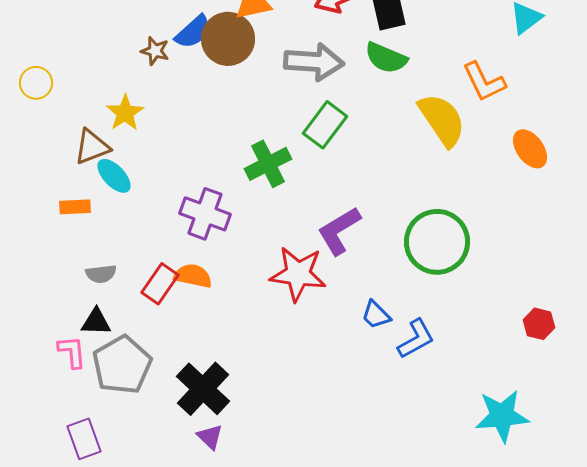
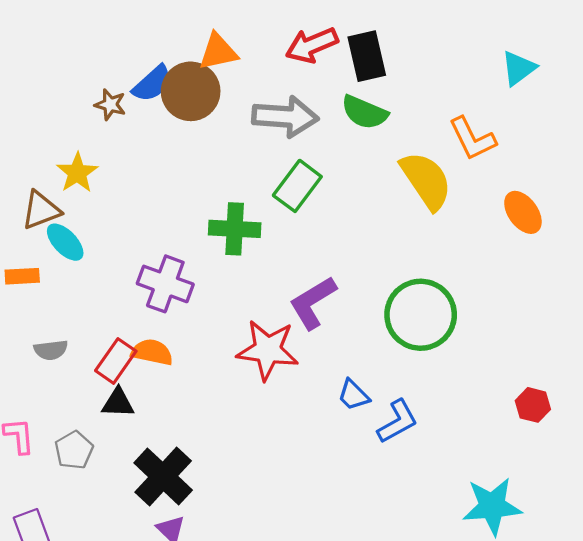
green cross: (268, 164) -> (235, 229), turned 30
black triangle: (96, 322) -> (118, 403), moved
gray pentagon: (122, 365) -> (74, 450), size x0.6

